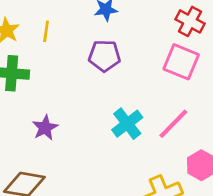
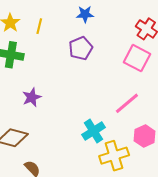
purple pentagon: (104, 56) -> (81, 48), turned -30
cyan cross: (127, 124) -> (93, 131), moved

